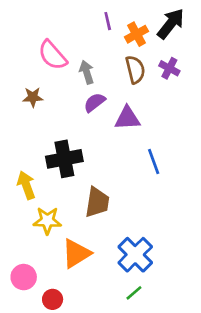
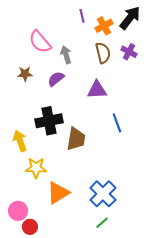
purple semicircle: (95, 102) -> (56, 79), moved
brown trapezoid: (97, 202) -> (76, 139), moved
red circle: (53, 299) -> (30, 227), moved

